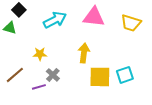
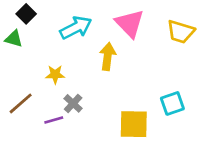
pink triangle: (94, 17) -> (130, 23), turned 40
yellow arrow: (84, 53) -> (108, 57), moved
yellow square: (100, 77) -> (134, 124), moved

